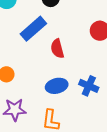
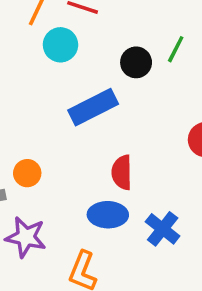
red semicircle: (57, 49) -> (122, 172), moved

